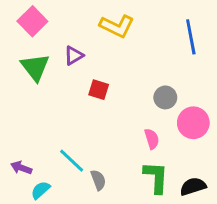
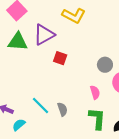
purple triangle: (74, 56) -> (44, 35), size x1.6
green triangle: (35, 67) -> (18, 42), turned -50
gray semicircle: (98, 180) -> (62, 109), moved

